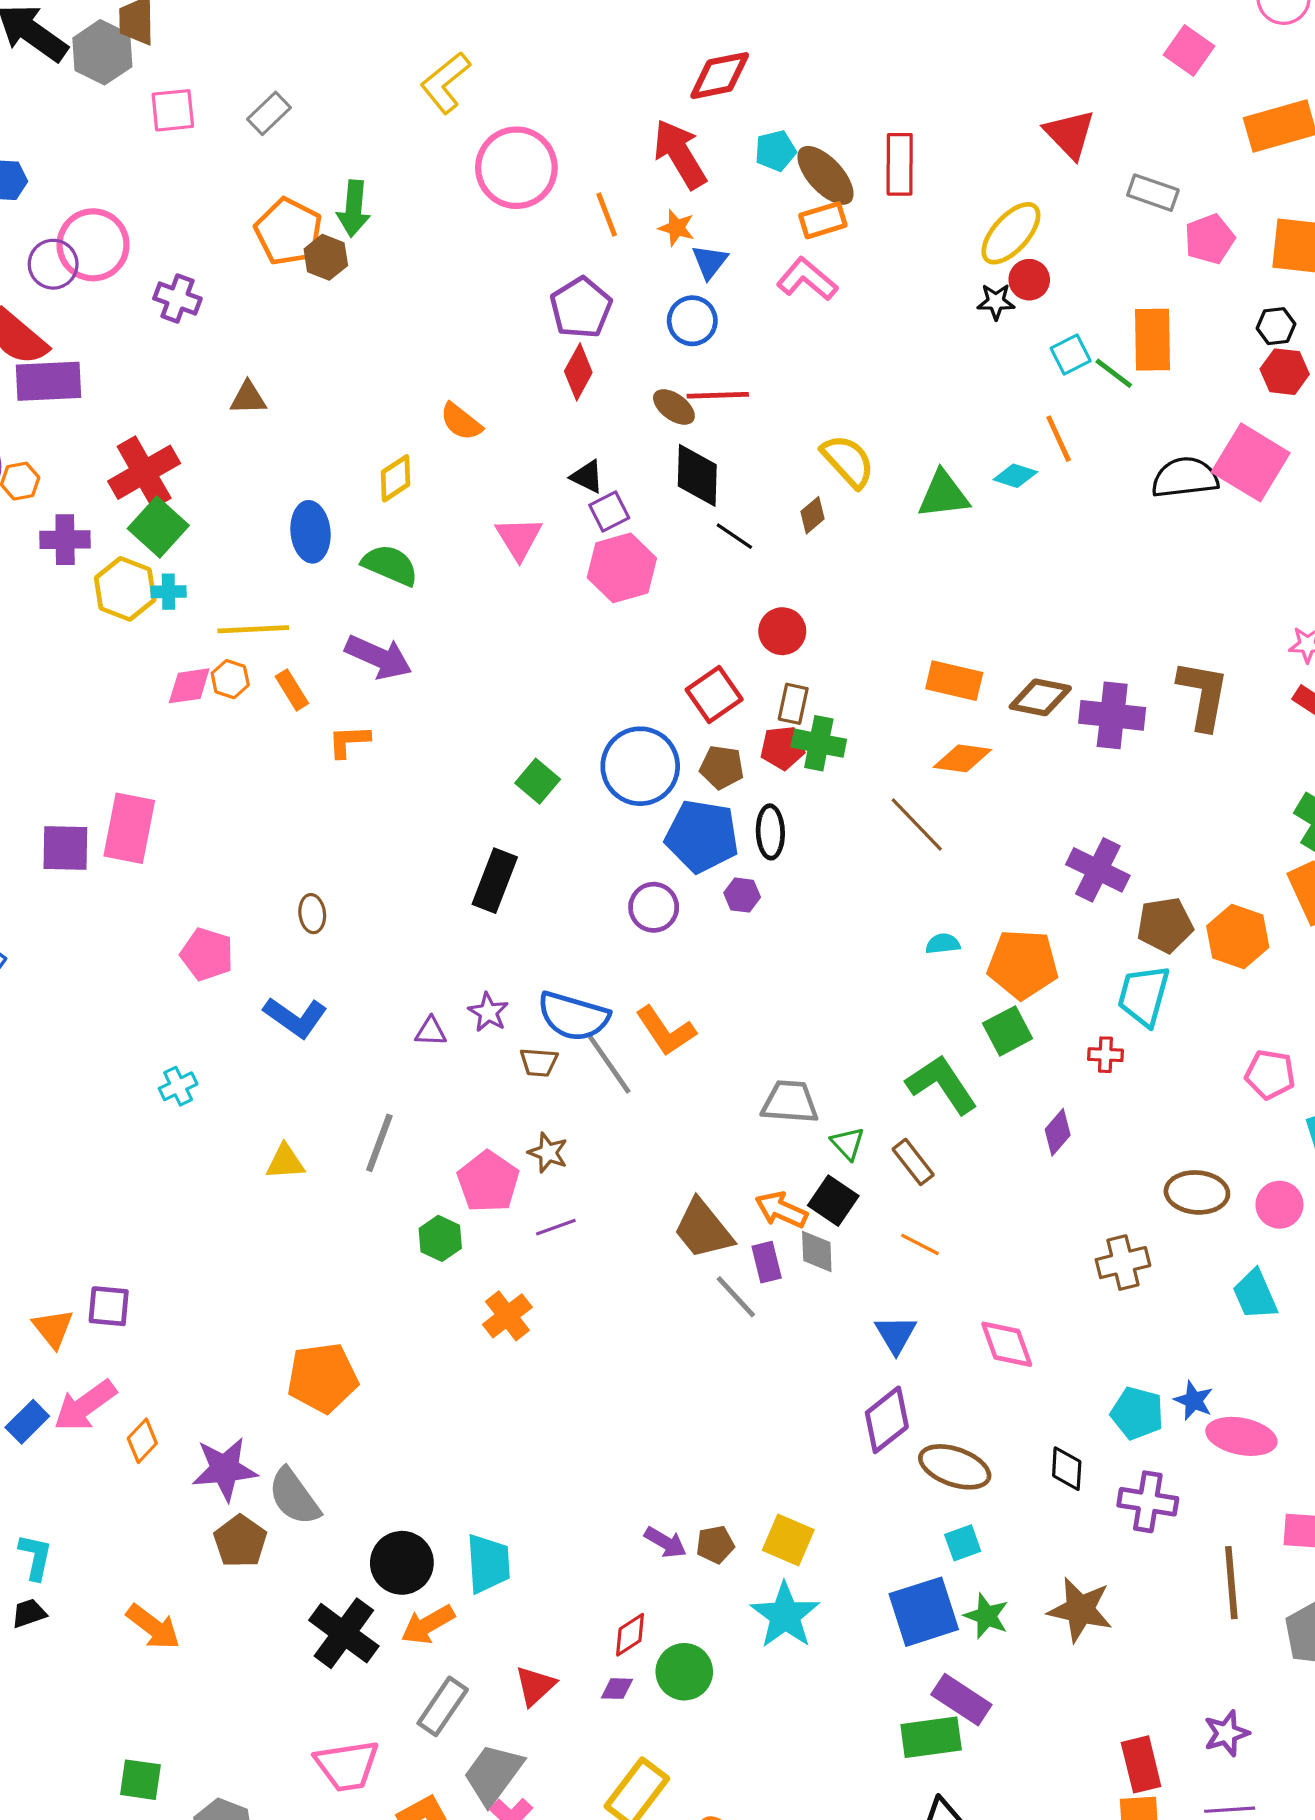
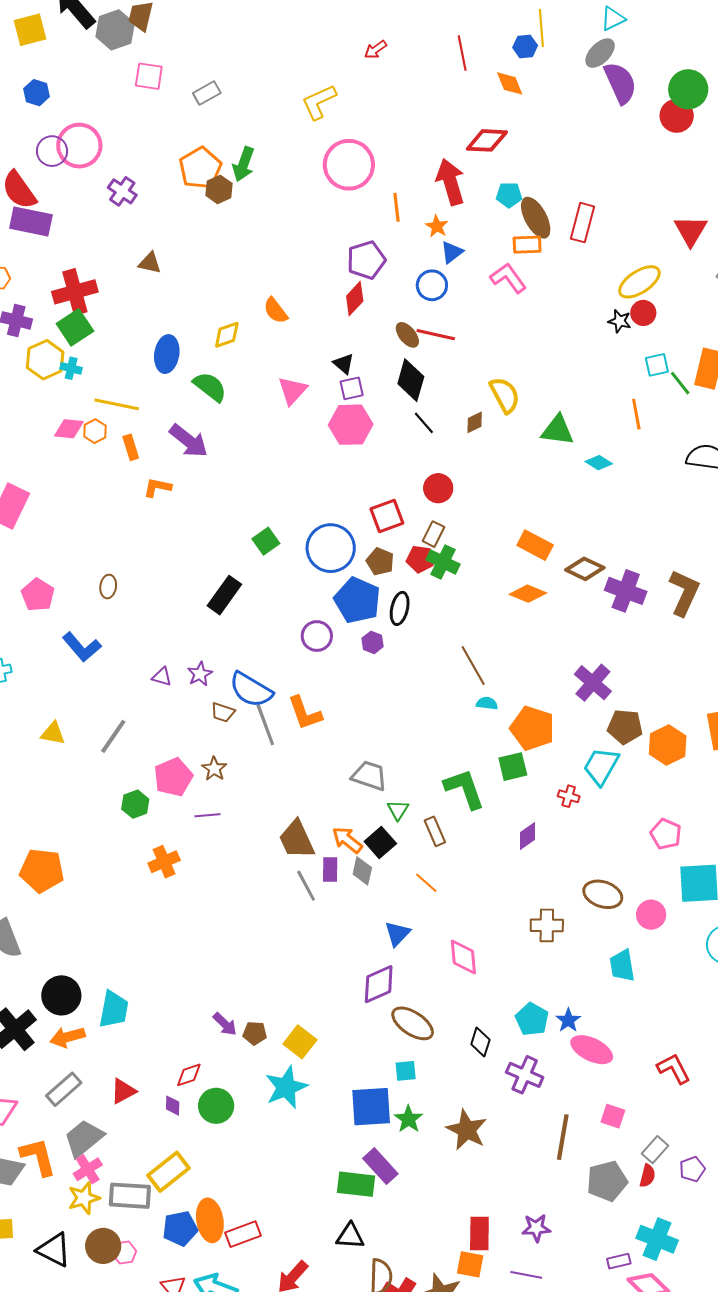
cyan diamond: (1015, 476) -> (599, 463), moved
brown line: (917, 824) -> (473, 665), moved
purple diamond: (617, 1689) -> (173, 1106), turned 75

